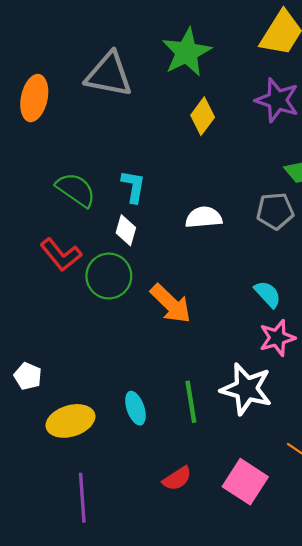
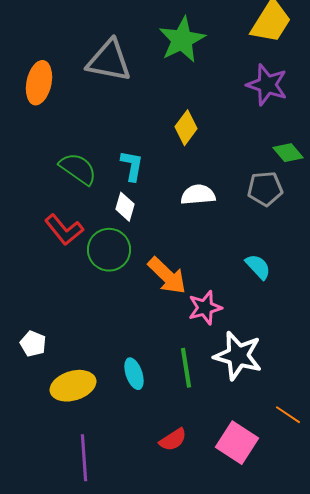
yellow diamond: (203, 116) -> (186, 128), moved
pink star: (277, 338) -> (205, 308), moved

